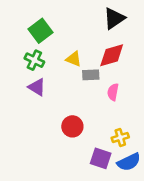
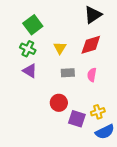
yellow triangle: (74, 59) -> (60, 48), turned 40
gray rectangle: (91, 75) -> (68, 73), moved
purple square: (101, 158) -> (77, 119), moved

